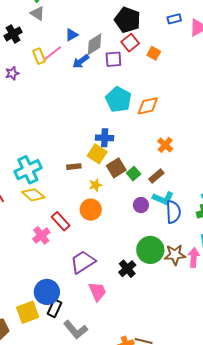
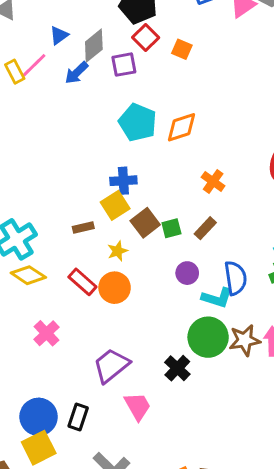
yellow square: (97, 154) -> (115, 205), turned 30
green square: (134, 174) -> (171, 228), turned 32
cyan L-shape: (163, 198) -> (217, 298), moved
red rectangle: (61, 221) -> (82, 282), moved
blue circle: (47, 292) -> (39, 417), moved
black rectangle: (55, 308) -> (78, 417), moved

